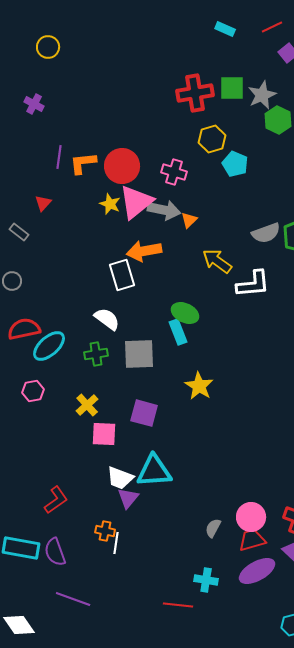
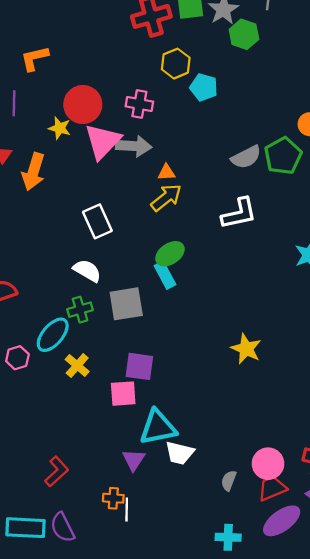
orange L-shape: (83, 163) -> (35, 58), moved
yellow star: (110, 204) -> (60, 128), moved
orange triangle: (189, 220) -> (166, 173), moved, turned 48
orange arrow: (144, 251) -> (33, 172), moved, turned -56
yellow arrow: (217, 261) -> (166, 198), moved, turned 112
green ellipse: (185, 313) -> (170, 254), turned -52
cyan ellipse: (49, 346) -> (53, 335), moved
yellow star: (199, 386) -> (246, 349), moved
pink square: (104, 434) -> (123, 394), moved
white trapezoid: (120, 478) -> (180, 453), moved

